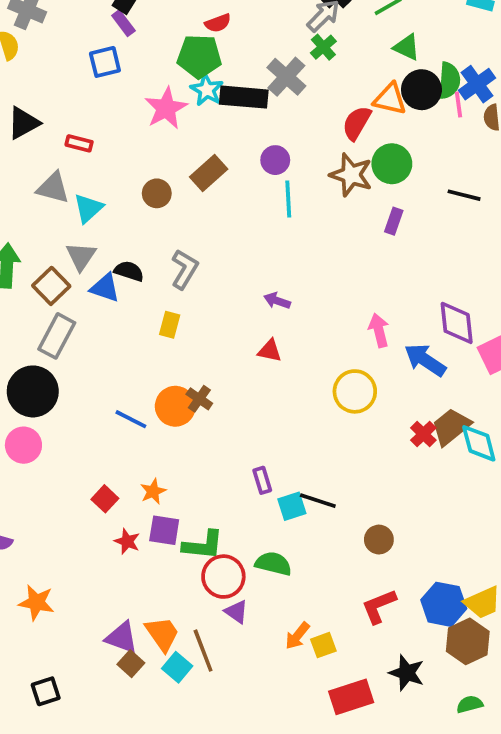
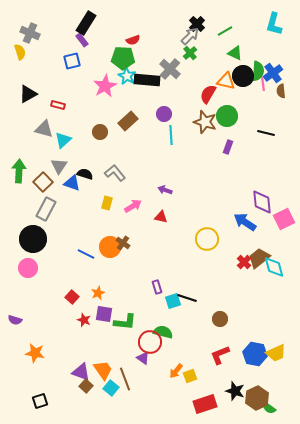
gray L-shape: (185, 269) -> (115, 173), turned -70
pink arrow: (379, 330) -> (133, 206), moved, turned 72
red circle: (223, 577) -> (150, 342), moved
brown hexagon: (468, 641) -> (257, 398), moved
green semicircle: (470, 704) -> (269, 408), turned -128

